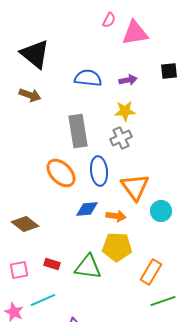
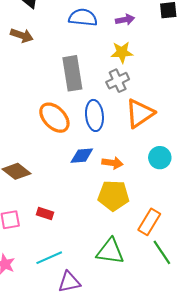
orange triangle: (135, 187) -> (140, 113), moved, turned 32
green triangle: (88, 267) -> (110, 251), moved
cyan line: (43, 300) -> (49, 258), moved
green line: (163, 301) -> (162, 252), turned 75

